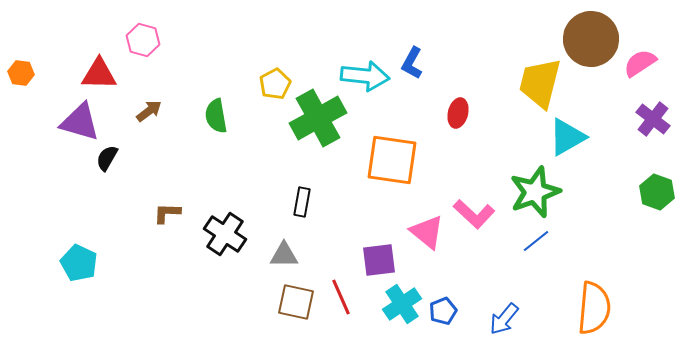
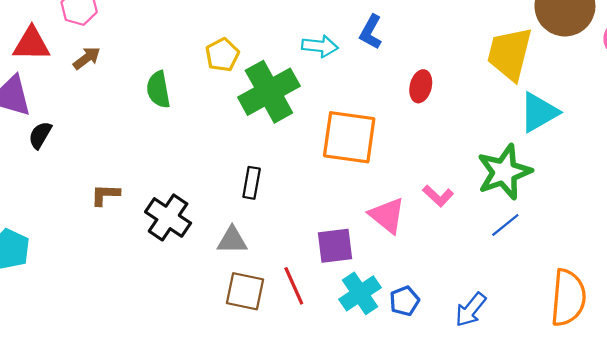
cyan arrow: (365, 76) -> (320, 46), size x0.7
brown arrow: (149, 111) -> (87, 58), moved
pink L-shape: (474, 214) -> (438, 196), size x0.7

